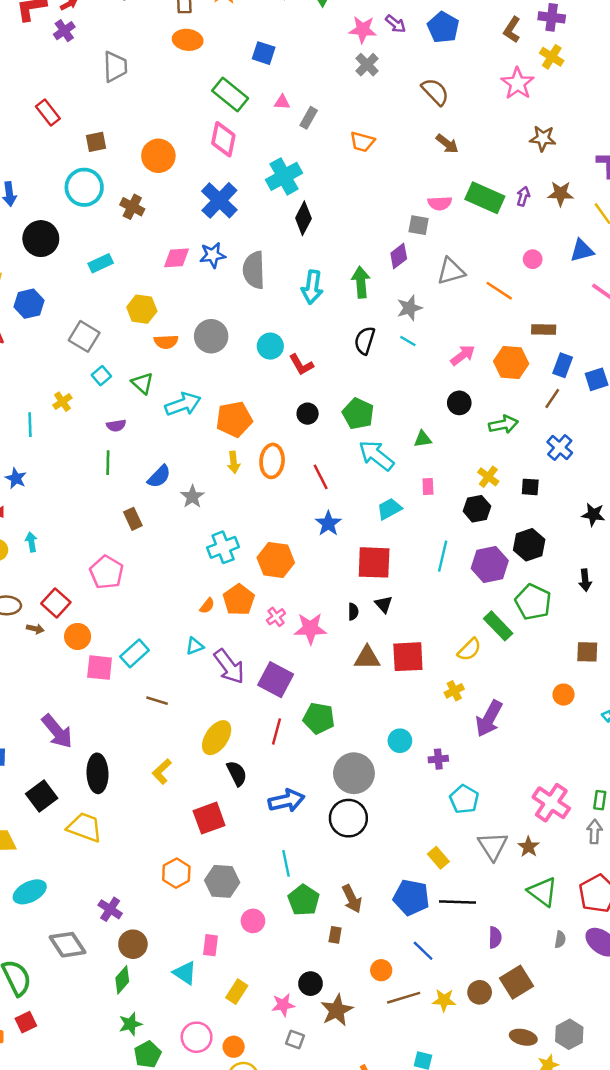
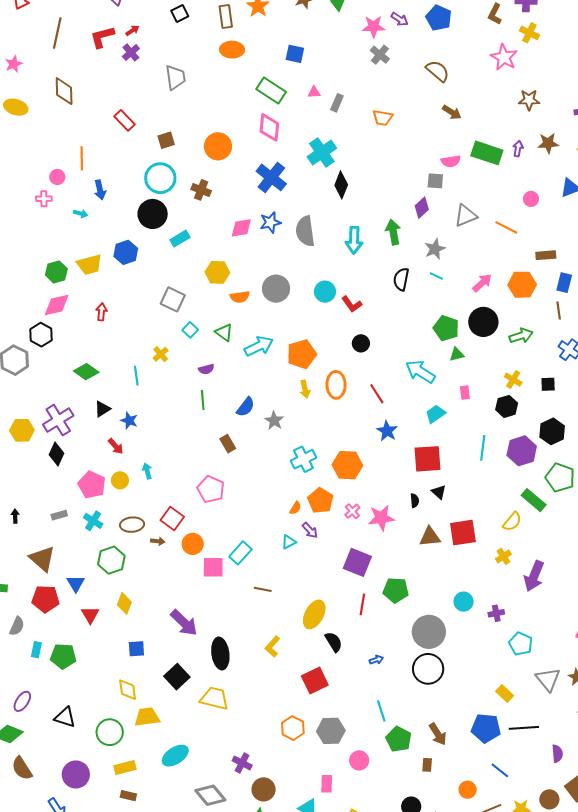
black circle: (41, 239) -> (153, 214), moved
blue hexagon: (29, 304) -> (126, 252), moved
brown line: (552, 398) -> (559, 311), turned -36
black circle: (459, 403) -> (483, 322), size x1.5
green pentagon: (358, 414) -> (446, 328), moved
purple arrow: (229, 666) -> (310, 530), moved, size x0.6
blue arrow: (286, 801) -> (376, 660), size x0.5

